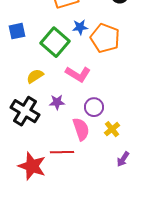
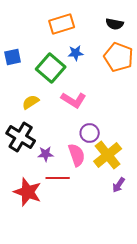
orange pentagon: (105, 38) -> (119, 57), moved
purple star: (57, 102) -> (46, 154), moved
yellow cross: (112, 129) -> (108, 155), size x1.8

